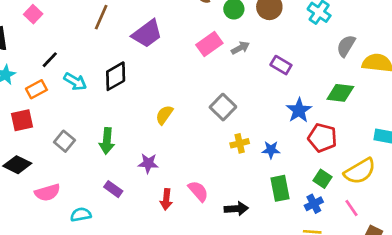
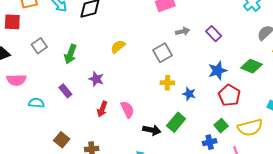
gray arrow: (240, 48) -> (183, 31), moved
green rectangle: (280, 188) -> (176, 122), moved, turned 36

